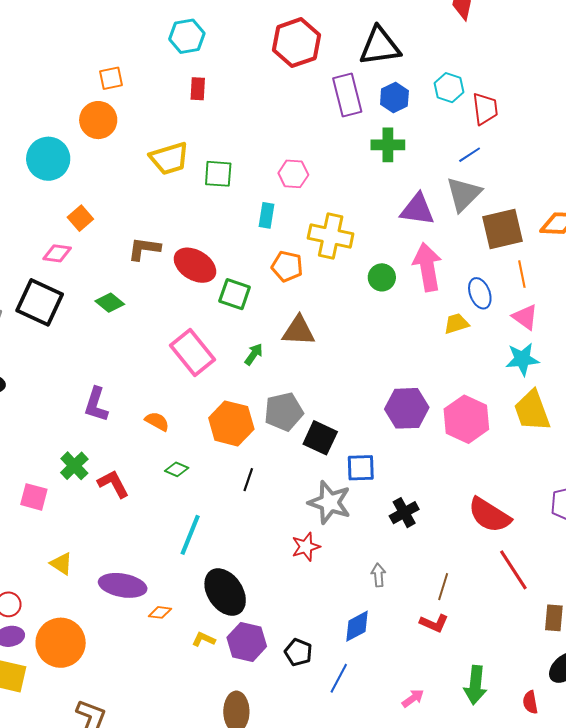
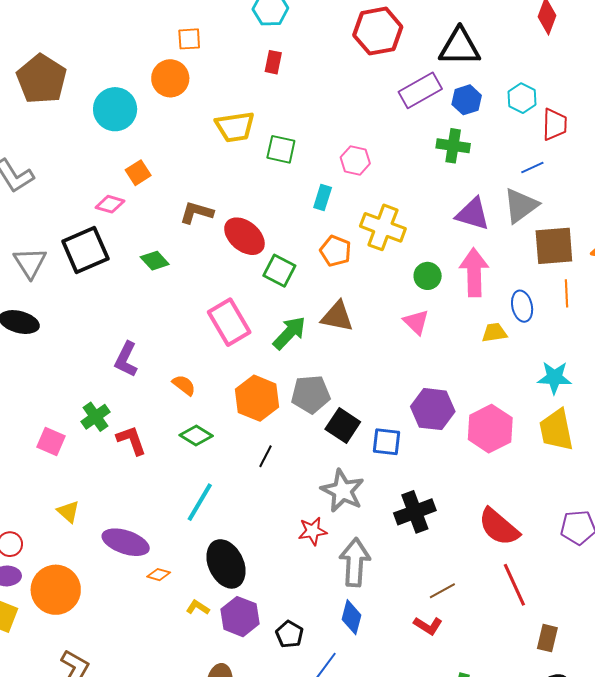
purple rectangle: (347, 95) -> (420, 90), turned 66
black square: (40, 302) -> (85, 250), turned 33
pink triangle: (525, 317) -> (416, 322), moved
green arrow: (254, 354) -> (289, 333), size x1.6
blue square: (361, 468) -> (386, 442), moved
green diamond: (177, 469) -> (196, 435), size x1.4
black cross: (404, 513) -> (415, 512), size x1.4
gray arrow: (378, 575) -> (355, 562), moved, size x2.0
brown line: (443, 587) -> (442, 591), turned 36
blue diamond: (357, 626) -> (351, 617), turned -56

